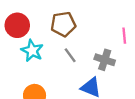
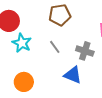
brown pentagon: (63, 24) -> (60, 15), moved

